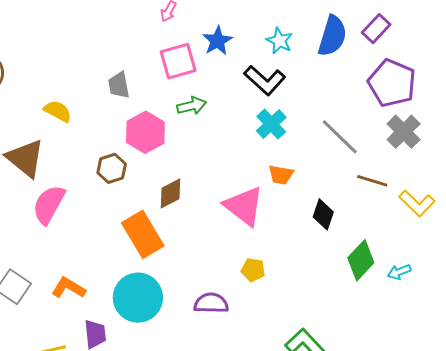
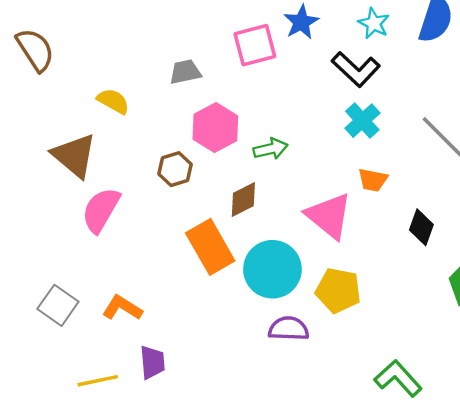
gray trapezoid: (119, 85) -> (185, 72), turned 88
green arrow: (192, 106) -> (271, 149), moved
yellow pentagon: (253, 270) -> (338, 290), size x1.6
cyan circle: (138, 298) -> (272, 269), moved

